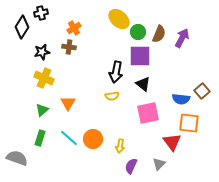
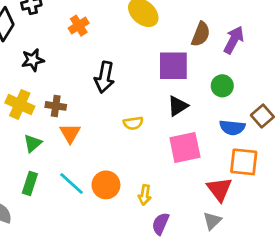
green circle: (138, 32) -> (222, 86), moved
brown cross: (69, 47) -> (56, 106), moved
black arrow: (116, 72) -> (105, 77), moved
yellow cross: (44, 78) -> (20, 104), moved
black triangle: (143, 84) -> (178, 106), turned 49
gray triangle: (159, 164) -> (212, 221), moved

